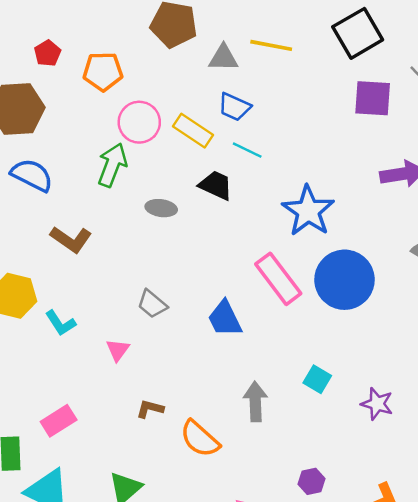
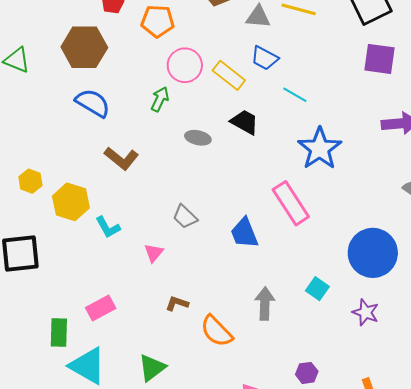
cyan line: (247, 150) -> (295, 95), moved
green arrow: (112, 165) -> (160, 99), size x0.7
blue circle: (345, 280) -> (373, 253), moved

